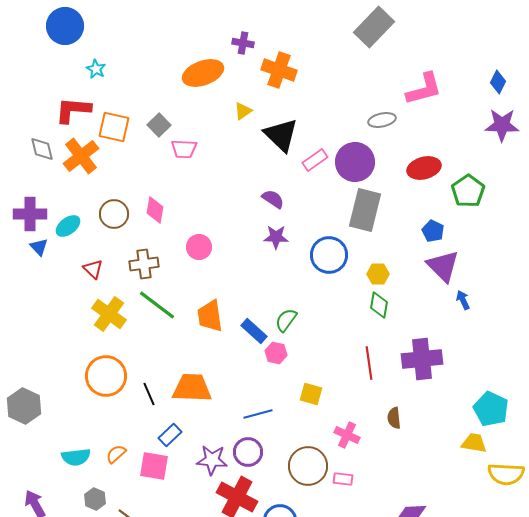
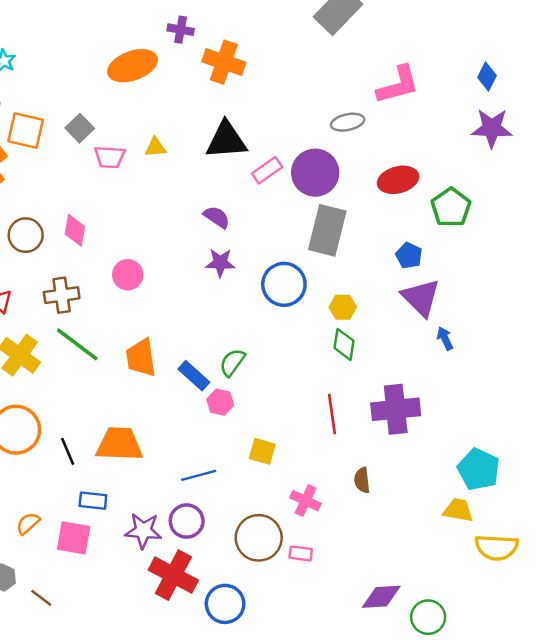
yellow triangle: (243, 111) -> (155, 147), moved, turned 30
black triangle: (281, 135) -> (226, 140), turned -48
blue rectangle: (170, 435) -> (93, 501), turned 50

